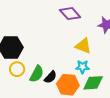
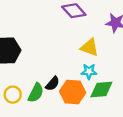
yellow circle: (17, 69) -> (13, 95), moved
green semicircle: (37, 74) -> (36, 93), moved

